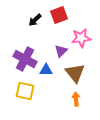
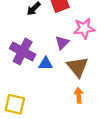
yellow square: (25, 91) -> (15, 104), moved

